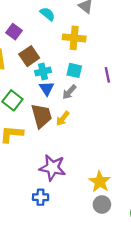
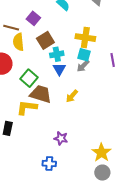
yellow cross: (74, 38) -> (85, 38), moved
gray arrow: (69, 92) -> (83, 66), moved
brown trapezoid: (41, 116) -> (41, 94), moved, turned -60
purple star: (52, 168) -> (61, 138), size x0.6

